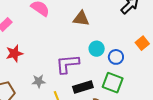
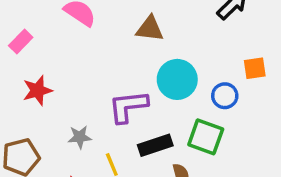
orange square: (142, 43) -> (255, 68), turned 32
cyan circle: (97, 49) -> (177, 79), size x1.5
blue circle: (116, 57) -> (225, 96), moved

